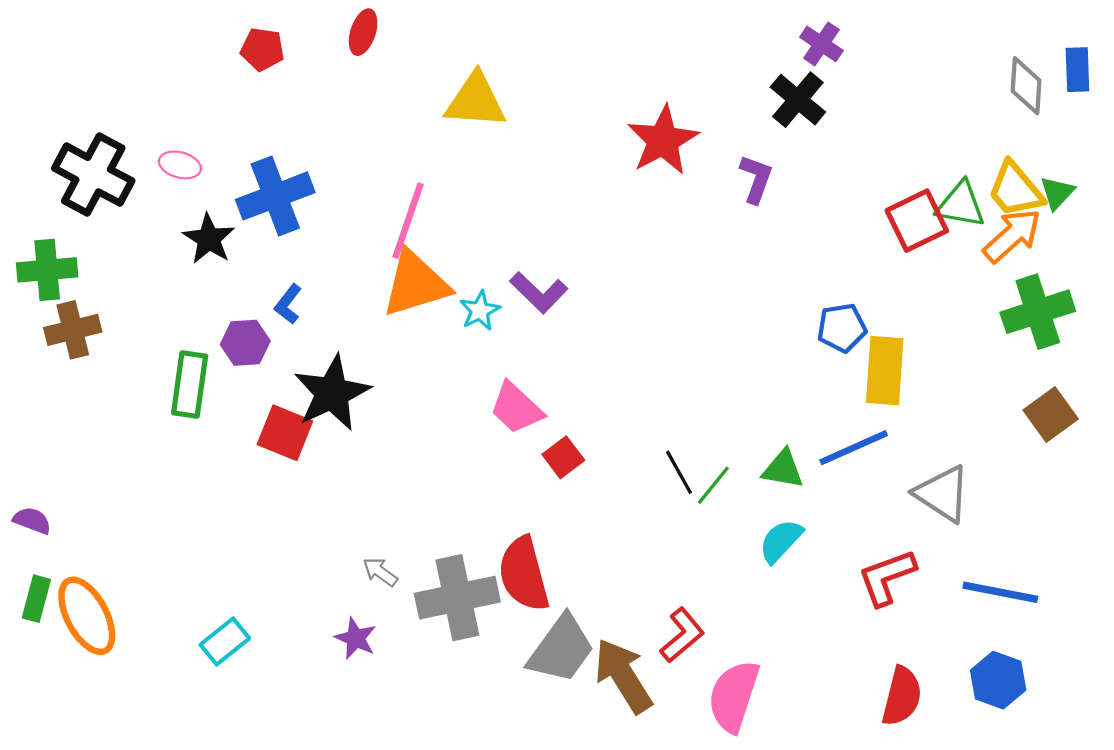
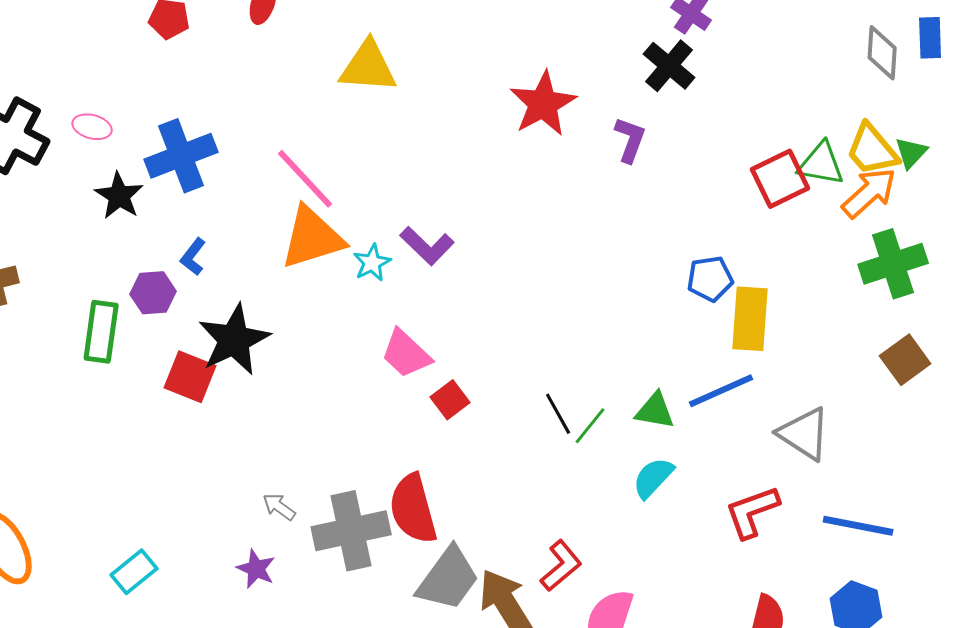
pink line: (408, 221) -> (305, 179), turned -62

